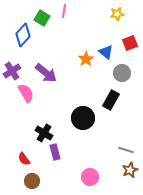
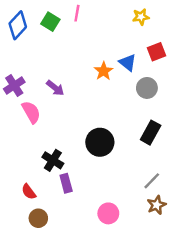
blue diamond: (23, 35) -> (18, 25), moved
purple arrow: (46, 73) -> (55, 88), size x0.7
black rectangle: (111, 100) -> (151, 133), moved
gray line: (126, 150) -> (152, 181), turned -63

